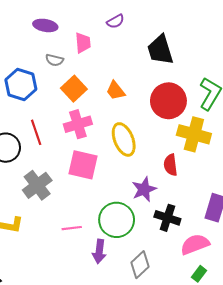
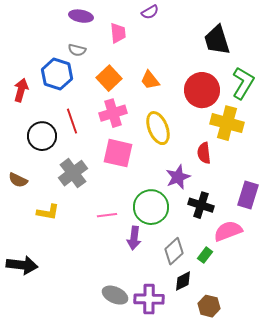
black trapezoid: (160, 50) -> (217, 40), moved
gray semicircle: (54, 60) -> (77, 50), moved
green rectangle: (199, 274) -> (205, 255), moved

